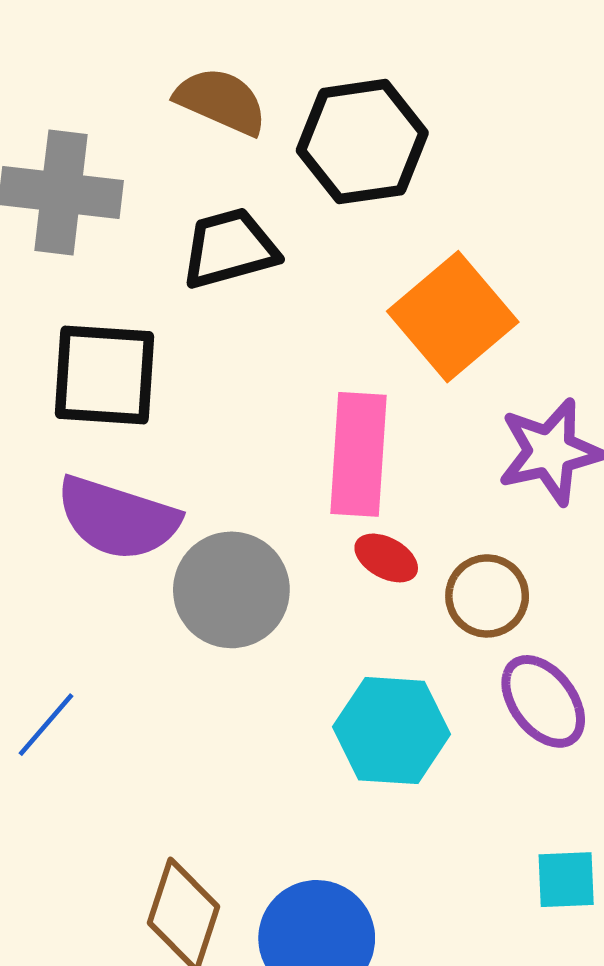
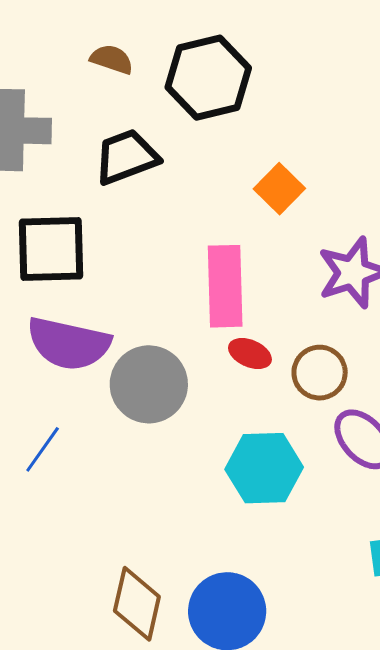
brown semicircle: (221, 101) -> (112, 59), size x0.7
orange square: (453, 317) -> (279, 189), size x0.6
blue line: (46, 725) -> (43, 449), moved

